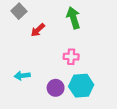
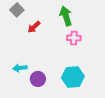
pink cross: (71, 57) -> (74, 38), moved
purple circle: (56, 88) -> (38, 79), moved

